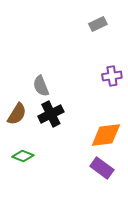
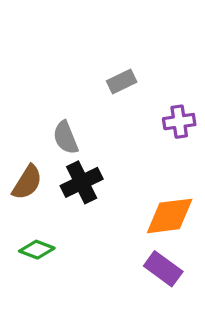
gray rectangle: (98, 24) -> (122, 82), moved

